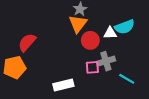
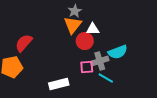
cyan semicircle: (125, 27) -> (118, 52), moved
white triangle: (110, 33) -> (93, 29), moved
cyan line: (127, 79) -> (106, 78), moved

